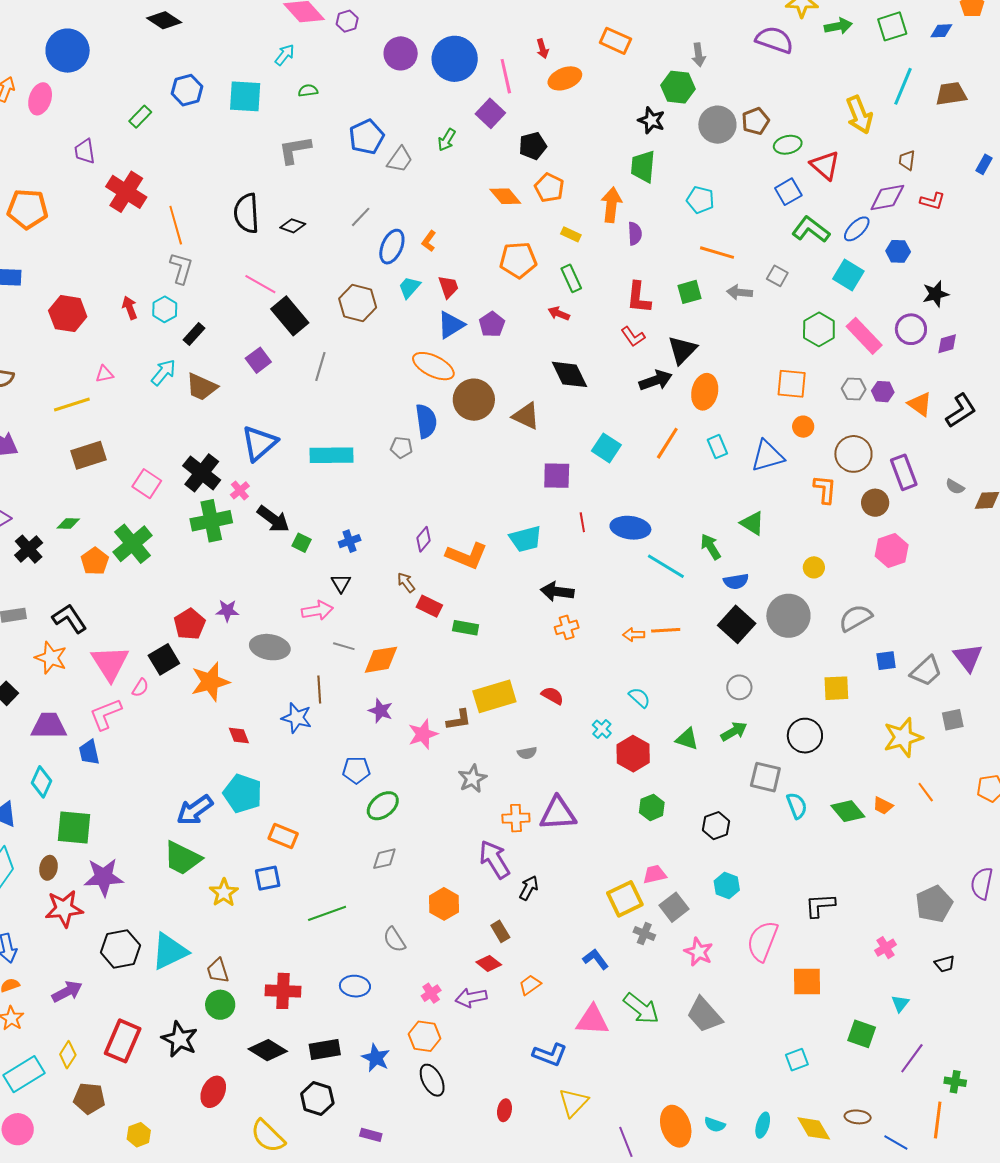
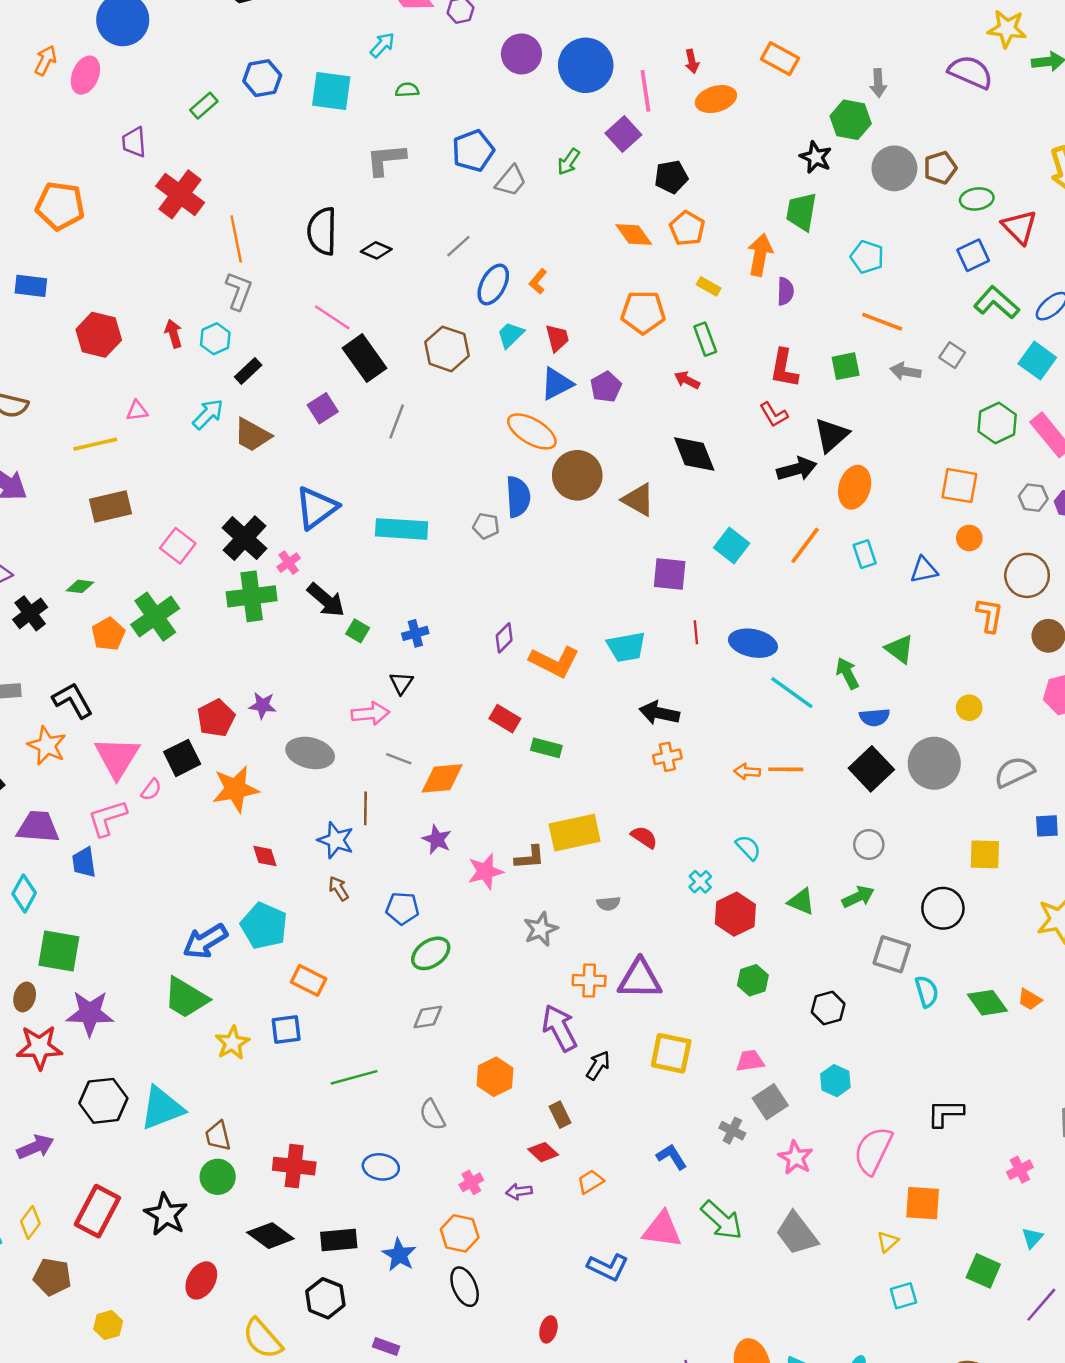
blue triangle: (768, 456) -> (924, 570), size x0.7
brown arrow: (406, 582) -> (339, 888), moved
yellow square: (625, 899) -> (671, 1053), moved, turned 33
purple arrow: (471, 998) -> (519, 1191), size x0.7
yellow triangle: (573, 1102) -> (888, 1242), moved, size x0.6

